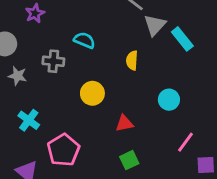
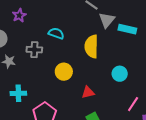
cyan rectangle: (182, 39) -> (127, 29), turned -36
yellow semicircle: (132, 60) -> (91, 46), size x1.6
cyan cross: (29, 120) -> (18, 93), turned -35

